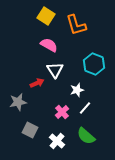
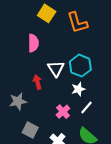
pink semicircle: (49, 45) -> (33, 43), moved, turned 60
cyan hexagon: (94, 64) -> (80, 66), moved
red arrow: (37, 83) -> (37, 82), turned -80

